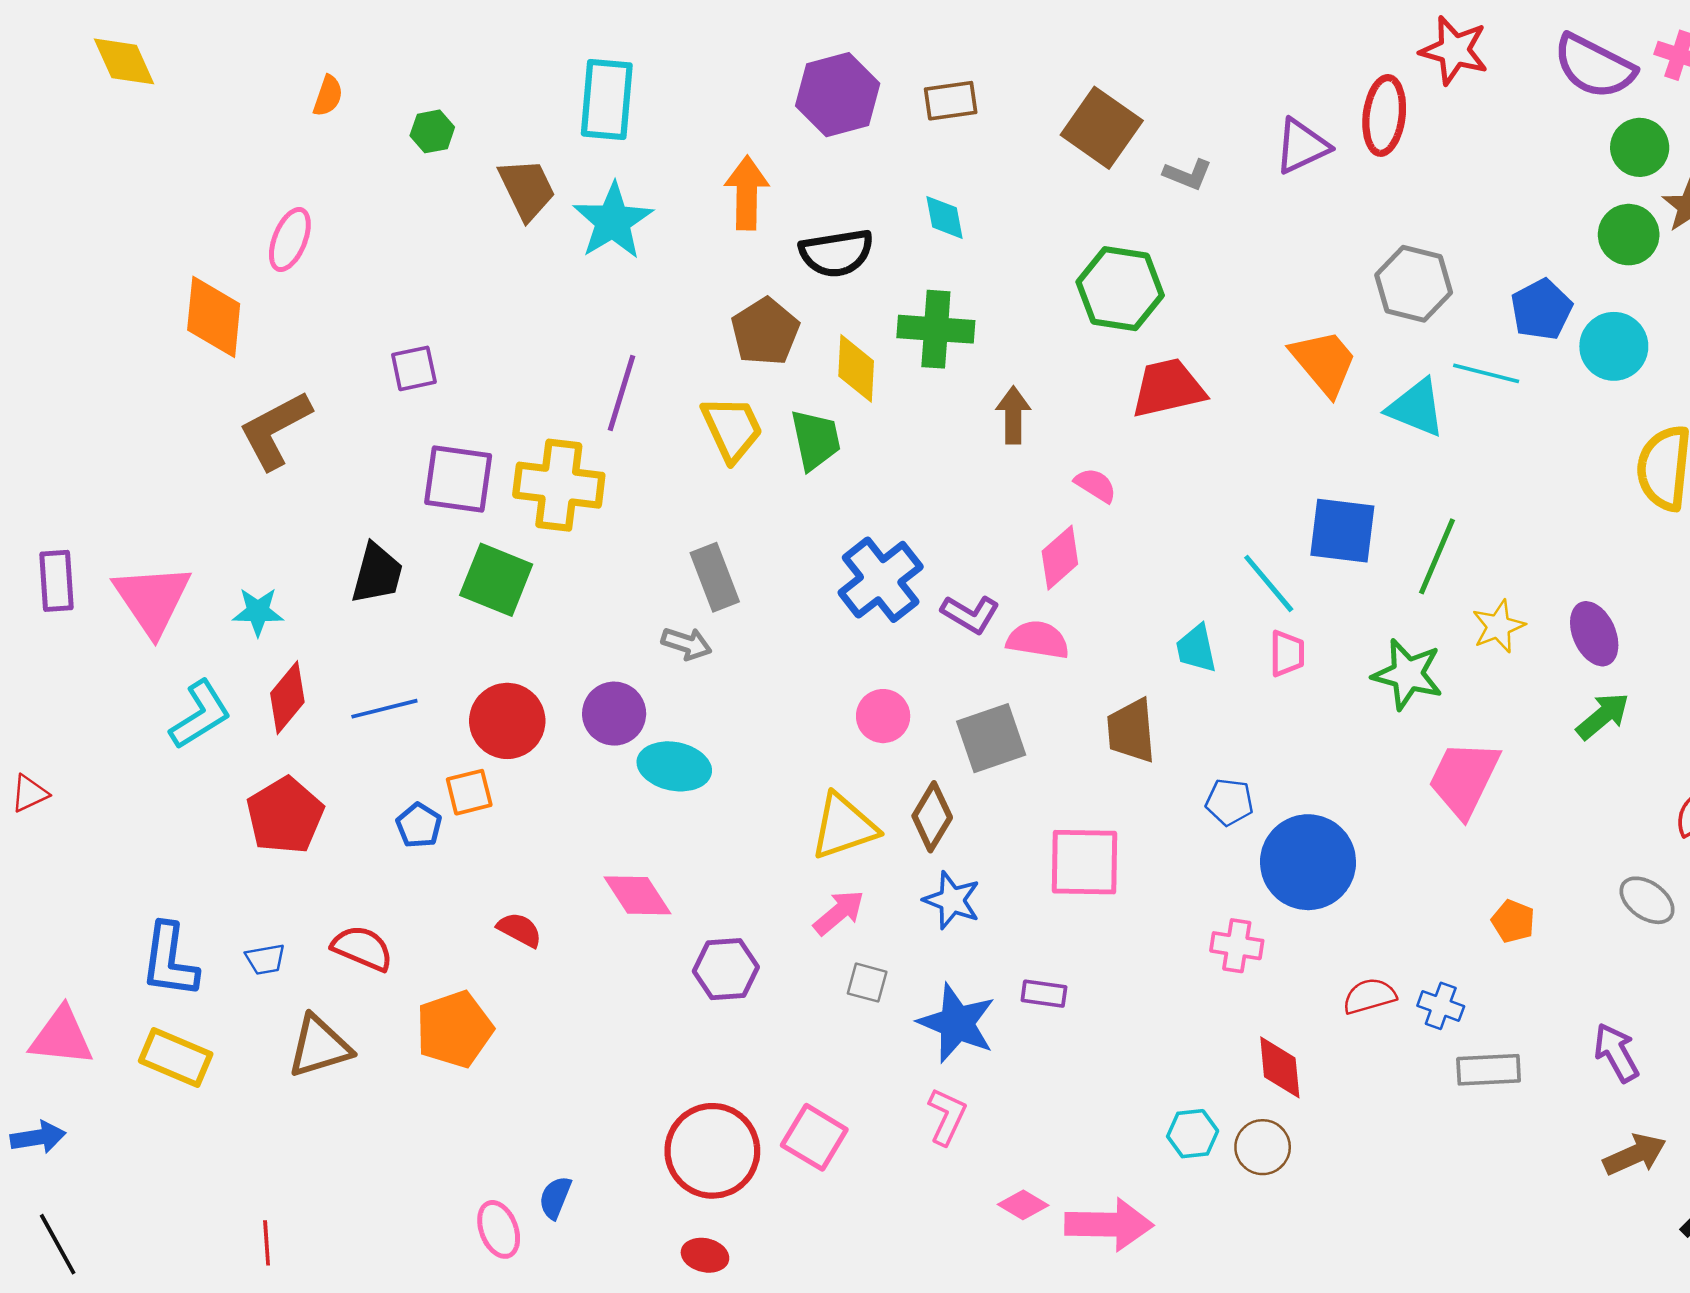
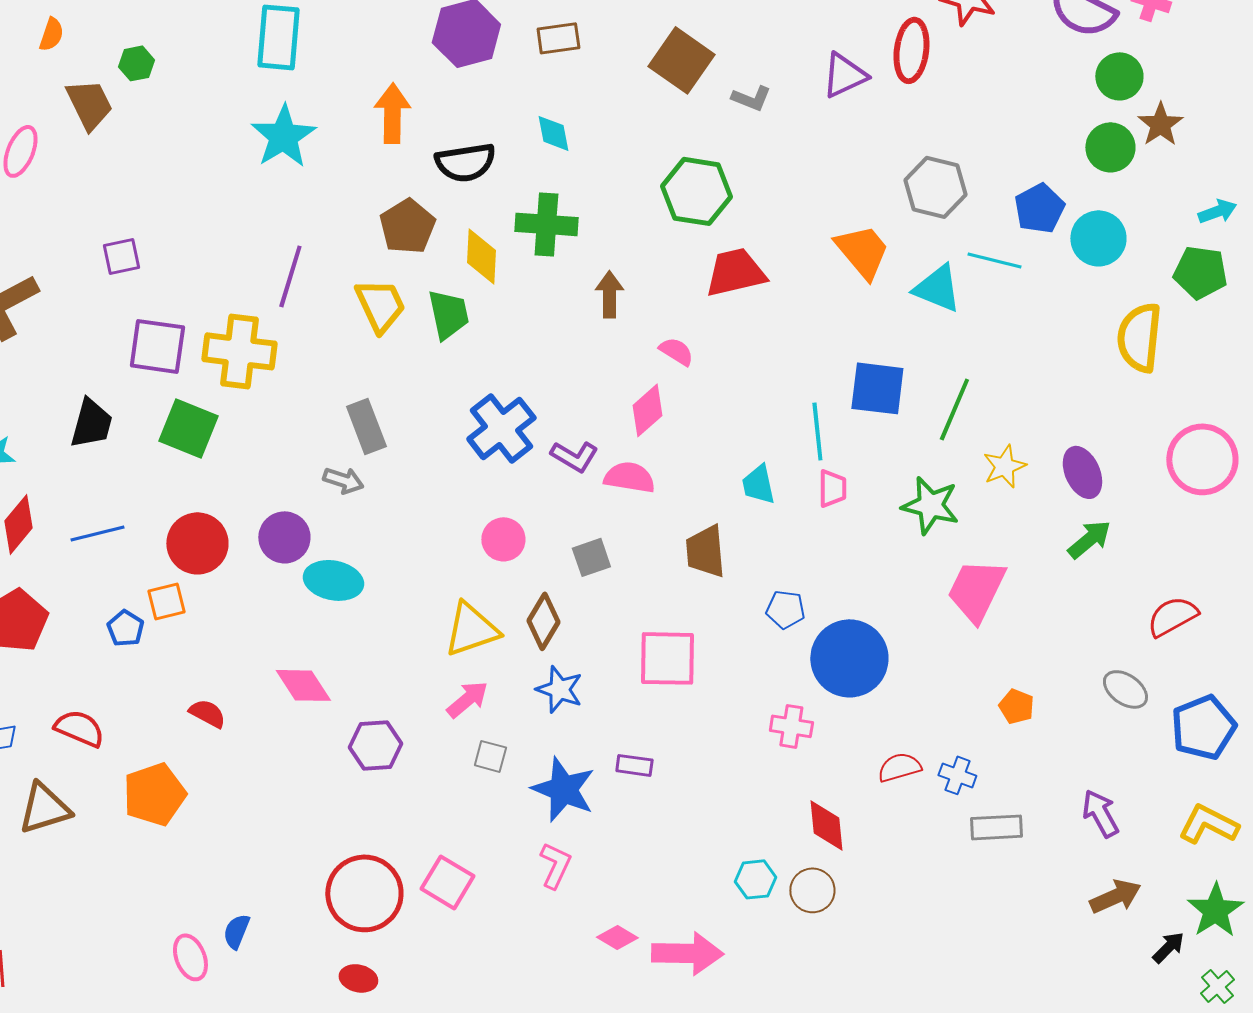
brown trapezoid: (527, 189) -> (89, 104), moved
cyan line: (1269, 583) -> (817, 431), turned 34
gray square: (991, 738) -> (591, 557), size x0.7

